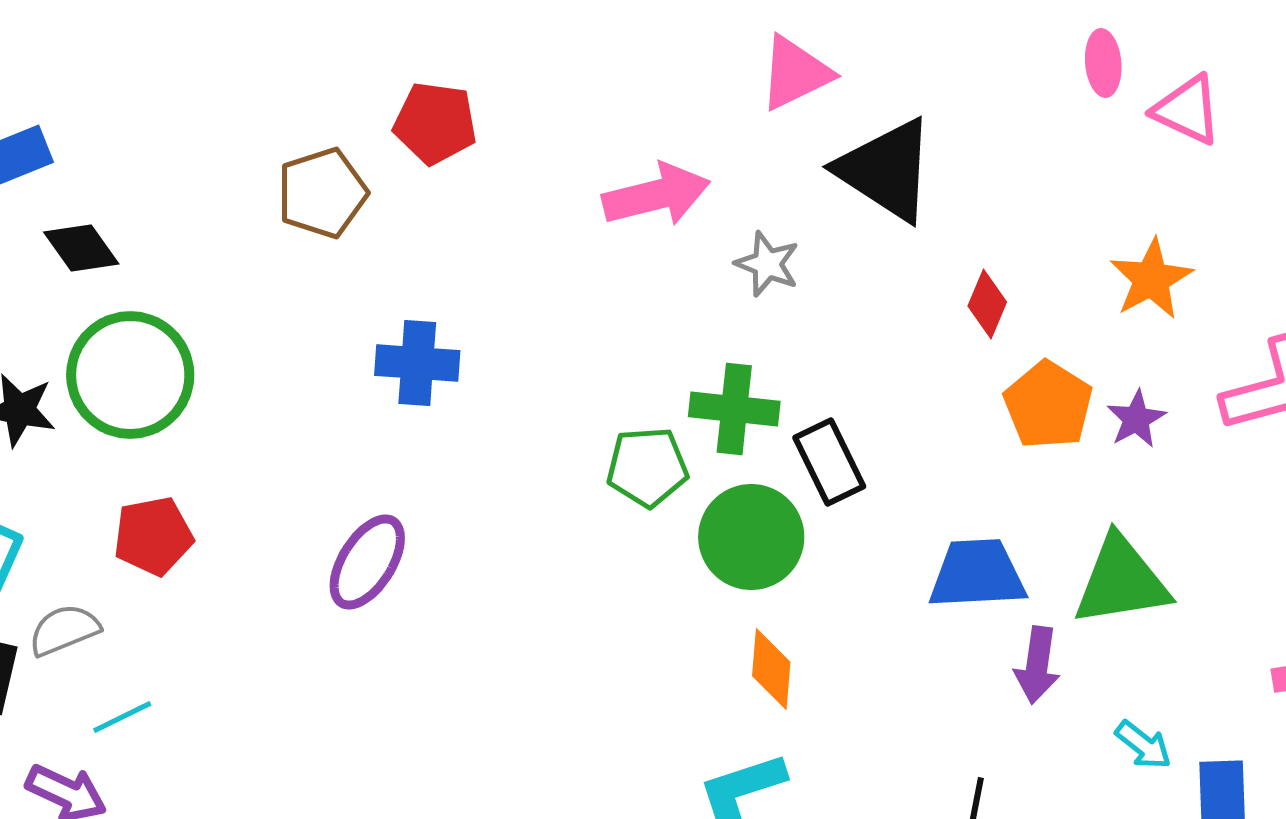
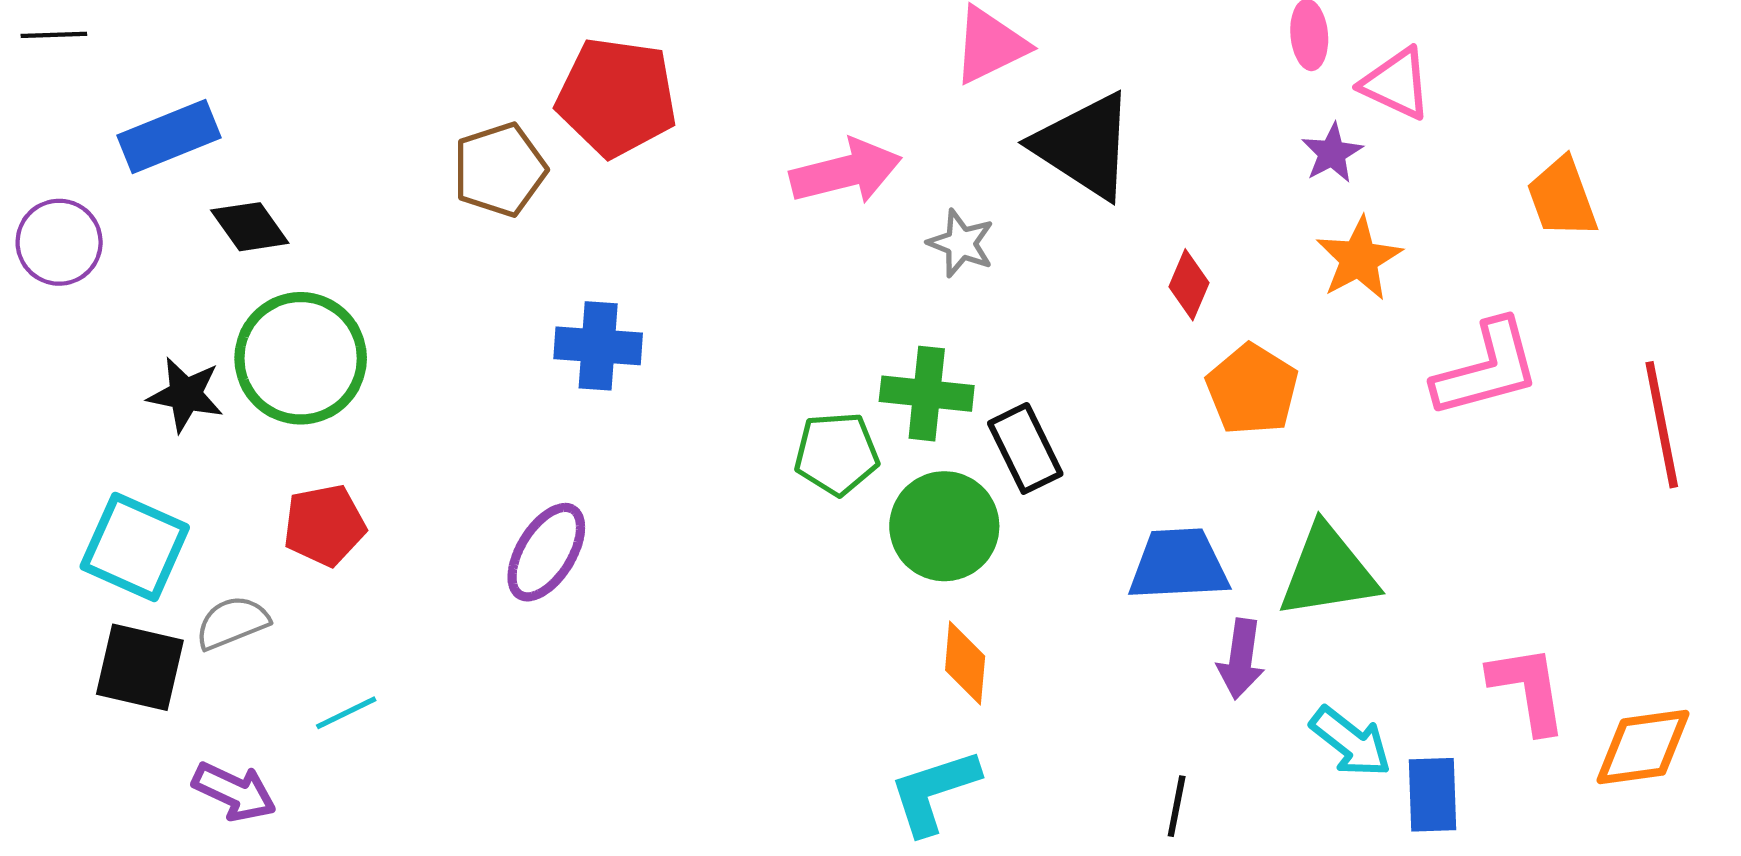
red pentagon: (435, 123) -> (617, 97), size x1.4
purple star: (1136, 419) -> (1332, 153), moved
cyan line: (122, 717) -> (346, 713), moved
cyan arrow: (1143, 745) -> (1351, 742), size x1.4

